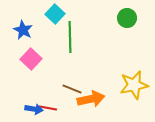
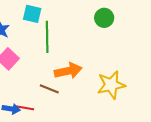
cyan square: (55, 14) -> (32, 14), turned -30
orange arrow: (91, 99) -> (68, 71), moved

